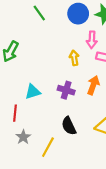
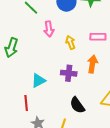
pink arrow: (92, 40) -> (49, 29), moved

